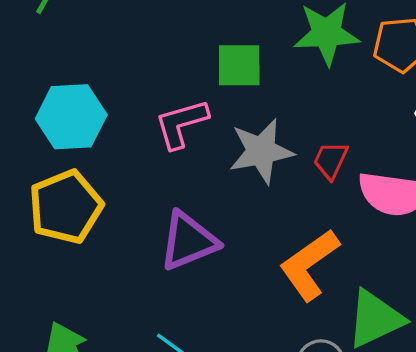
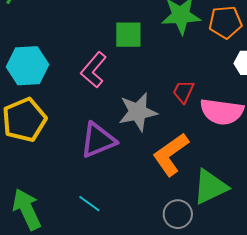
pink L-shape: (181, 124) -> (94, 70), turned -33
gray star: (261, 151) -> (138, 112), moved

